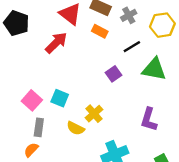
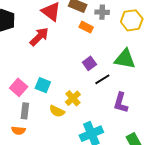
gray cross: (129, 15) -> (102, 12), turned 32
orange rectangle: (100, 31) -> (86, 27), moved
black line: (132, 47) -> (102, 79), moved
orange semicircle: (31, 150) -> (18, 130), turned -128

